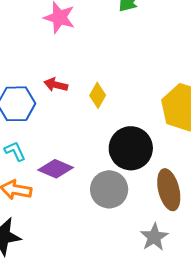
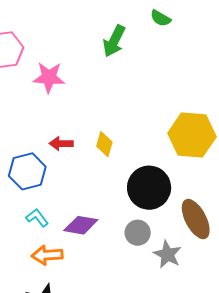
gray circle: (109, 189) -> (138, 233), size x0.7
gray star: (154, 237) -> (167, 254), moved

